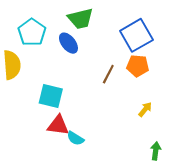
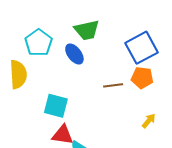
brown line: (108, 74) -> (113, 85), turned 54

